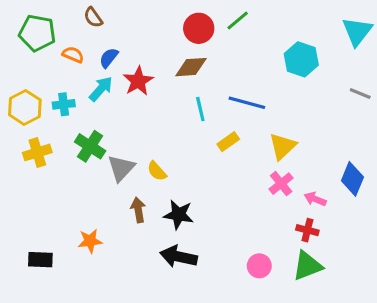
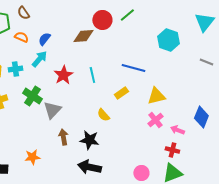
brown semicircle: (93, 17) -> (23, 13), moved
brown diamond: (191, 67) -> (83, 36), moved
red star: (138, 81) -> (63, 75), moved
cyan line: (200, 109) -> (92, 75), moved
yellow triangle: (283, 146) -> (156, 96), turned 30
yellow semicircle: (157, 171) -> (103, 115), moved

